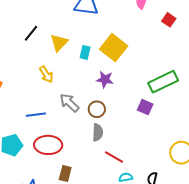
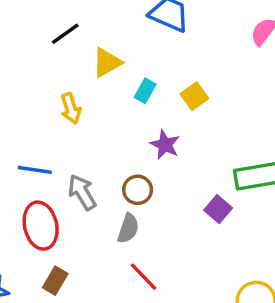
yellow square: (114, 48) -> (194, 96), size x0.6
gray arrow: (69, 103) -> (82, 192), moved
red ellipse: (48, 145) -> (41, 226), turned 60

